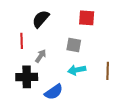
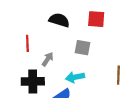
black semicircle: (41, 19) -> (59, 20), moved, turned 66
cyan arrow: (77, 70) -> (75, 77), moved

